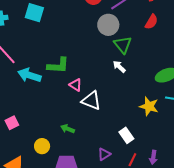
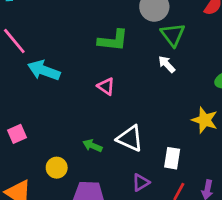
green L-shape: (58, 65) -> (113, 40), moved
white triangle: (91, 101) -> (130, 138), moved
white rectangle: (126, 135) -> (172, 158), turned 42

